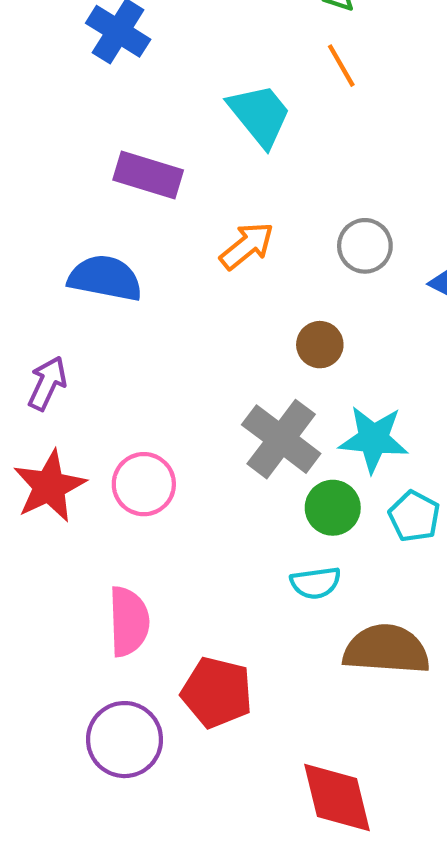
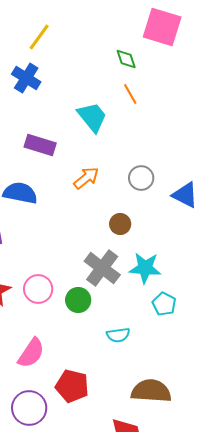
green circle: (333, 508) -> (78, 300), moved
pink semicircle: (129, 621) -> (31, 353), turned 36
brown semicircle: (386, 649) -> (151, 391), moved

